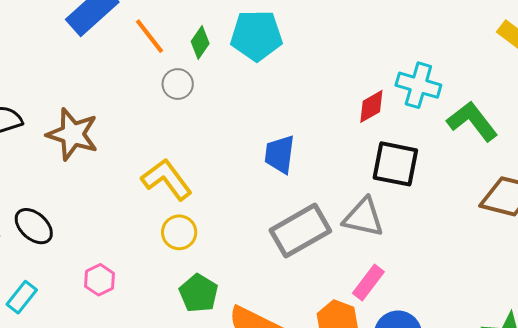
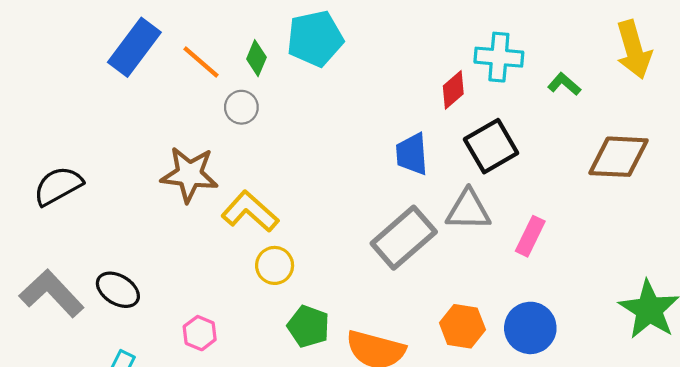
green L-shape: (472, 121) -> (564, 84), size x0.6
brown star: (73, 134) -> (189, 174), moved
blue trapezoid: (280, 154) -> (412, 154), moved
black square: (395, 164) -> (491, 146), turned -30
pink rectangle: (368, 282) -> (530, 236), moved

